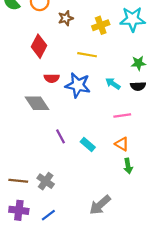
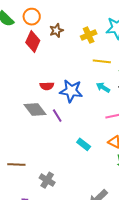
red diamond: (39, 46) -> (33, 42), moved
yellow line: (87, 55) -> (102, 61), moved
purple line: (61, 136) -> (57, 116), moved
brown line: (18, 181) -> (16, 164), moved

